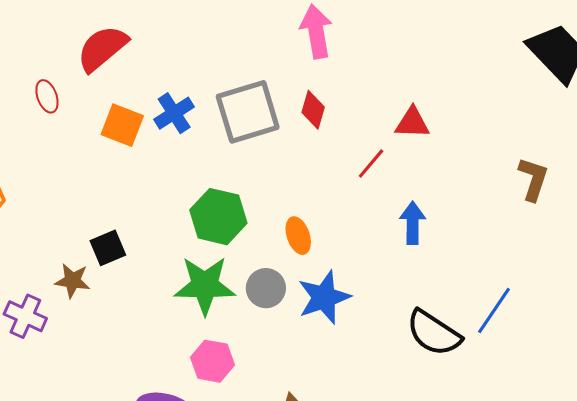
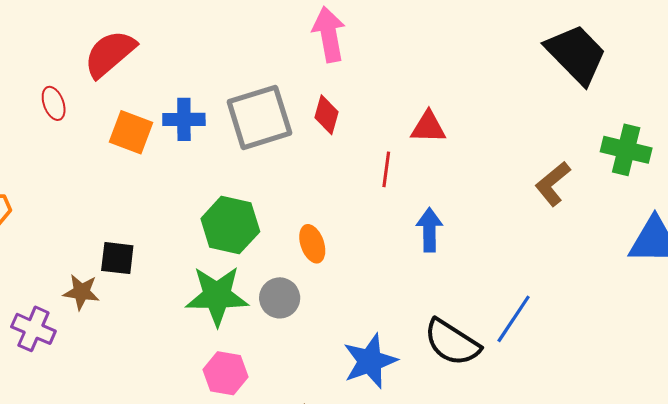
blue cross: (174, 113) -> (184, 119), turned 33
red line: (371, 164) -> (386, 169), turned -32
brown L-shape: (533, 179) -> (553, 184), turned -147
black square: (108, 248) -> (117, 258), turned 30
blue star: (324, 297) -> (370, 361), moved

